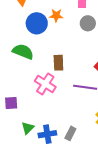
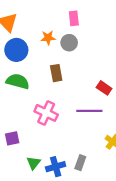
blue circle: (37, 23) -> (16, 50), moved
gray circle: (88, 23) -> (69, 43), moved
brown rectangle: (58, 63) -> (56, 73), moved

